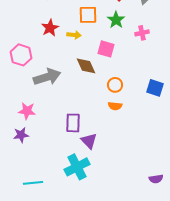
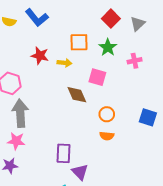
red star: (50, 28) -> (40, 56), turned -30
gray arrow: (47, 77) -> (20, 113), moved, turned -76

